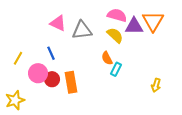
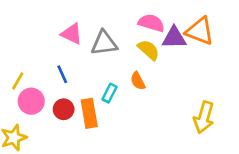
orange triangle: (153, 21) -> (200, 31), turned -40
cyan rectangle: (116, 69) -> (109, 93), moved
pink circle: (38, 73) -> (31, 101), moved
yellow arrow: (156, 85) -> (204, 117), size x1.6

